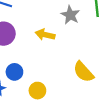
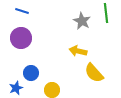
yellow arrow: (45, 35) -> (78, 51), moved

